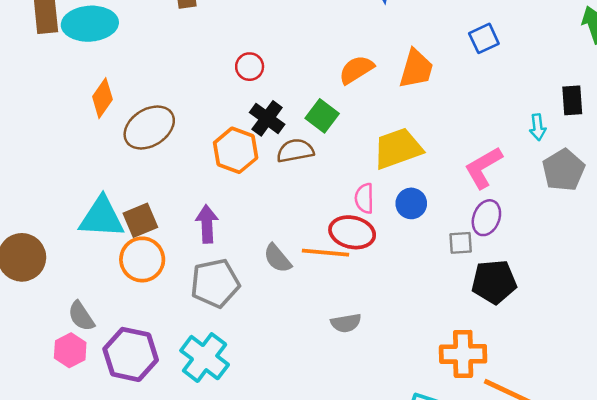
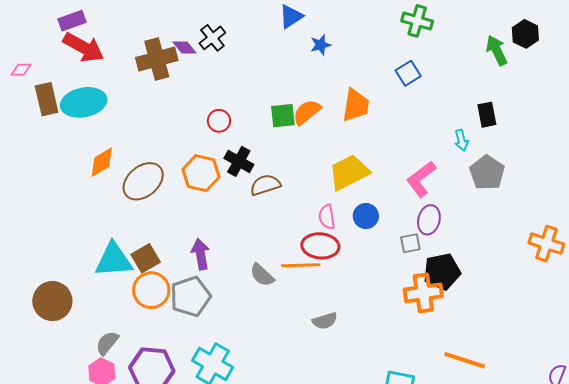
orange diamond: (102, 98) -> (102, 162), turned 32
green square: (322, 116) -> (283, 116), moved, turned -36
orange hexagon: (236, 150) -> (201, 173), moved
gray pentagon: (215, 283) -> (190, 296), moved
gray semicircle: (81, 316) -> (107, 343), turned 80
orange cross: (463, 354) -> (423, 293), moved

